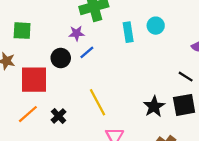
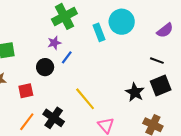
cyan circle: (156, 26) -> (122, 22), size x1.6
red square: (34, 80) -> (26, 91), size x0.6
black cross: (59, 116) -> (54, 118), size x1.5

